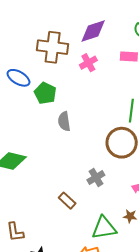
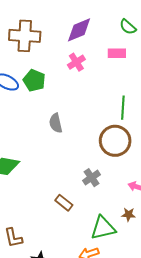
brown cross: (53, 47) -> (25, 36), moved
green pentagon: (45, 93) -> (34, 80), moved

